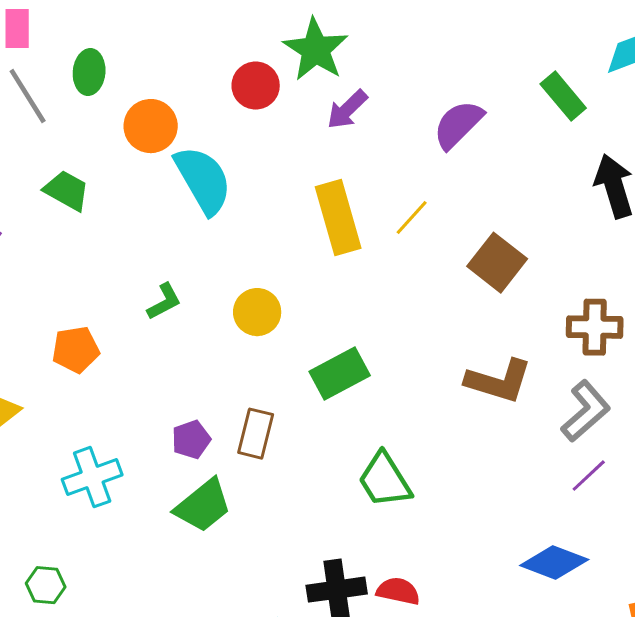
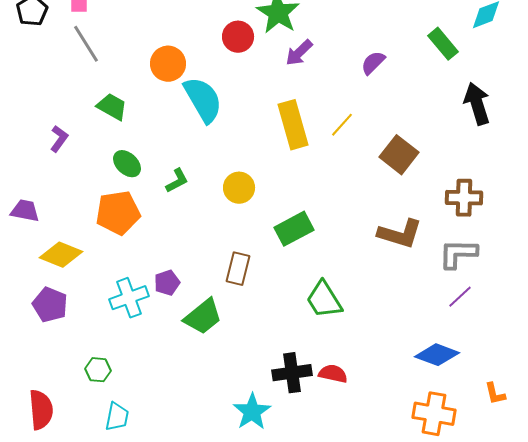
green ellipse: (89, 72) -> (127, 164), moved, turned -52
purple semicircle: (458, 125) -> (373, 63), size x0.7
orange pentagon: (76, 350) -> (118, 213), size x1.4
gray L-shape: (586, 411) -> (458, 254), turned -138
purple pentagon: (191, 440) -> (167, 283), moved

